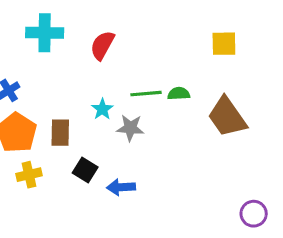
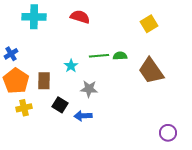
yellow square: (224, 44) -> (149, 24), turned -30
red semicircle: (102, 45) -> (80, 17), moved, turned 78
gray star: (130, 128) -> (89, 89), moved

